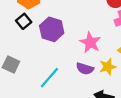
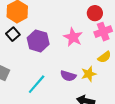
pink star: (90, 42) -> (73, 37), moved

